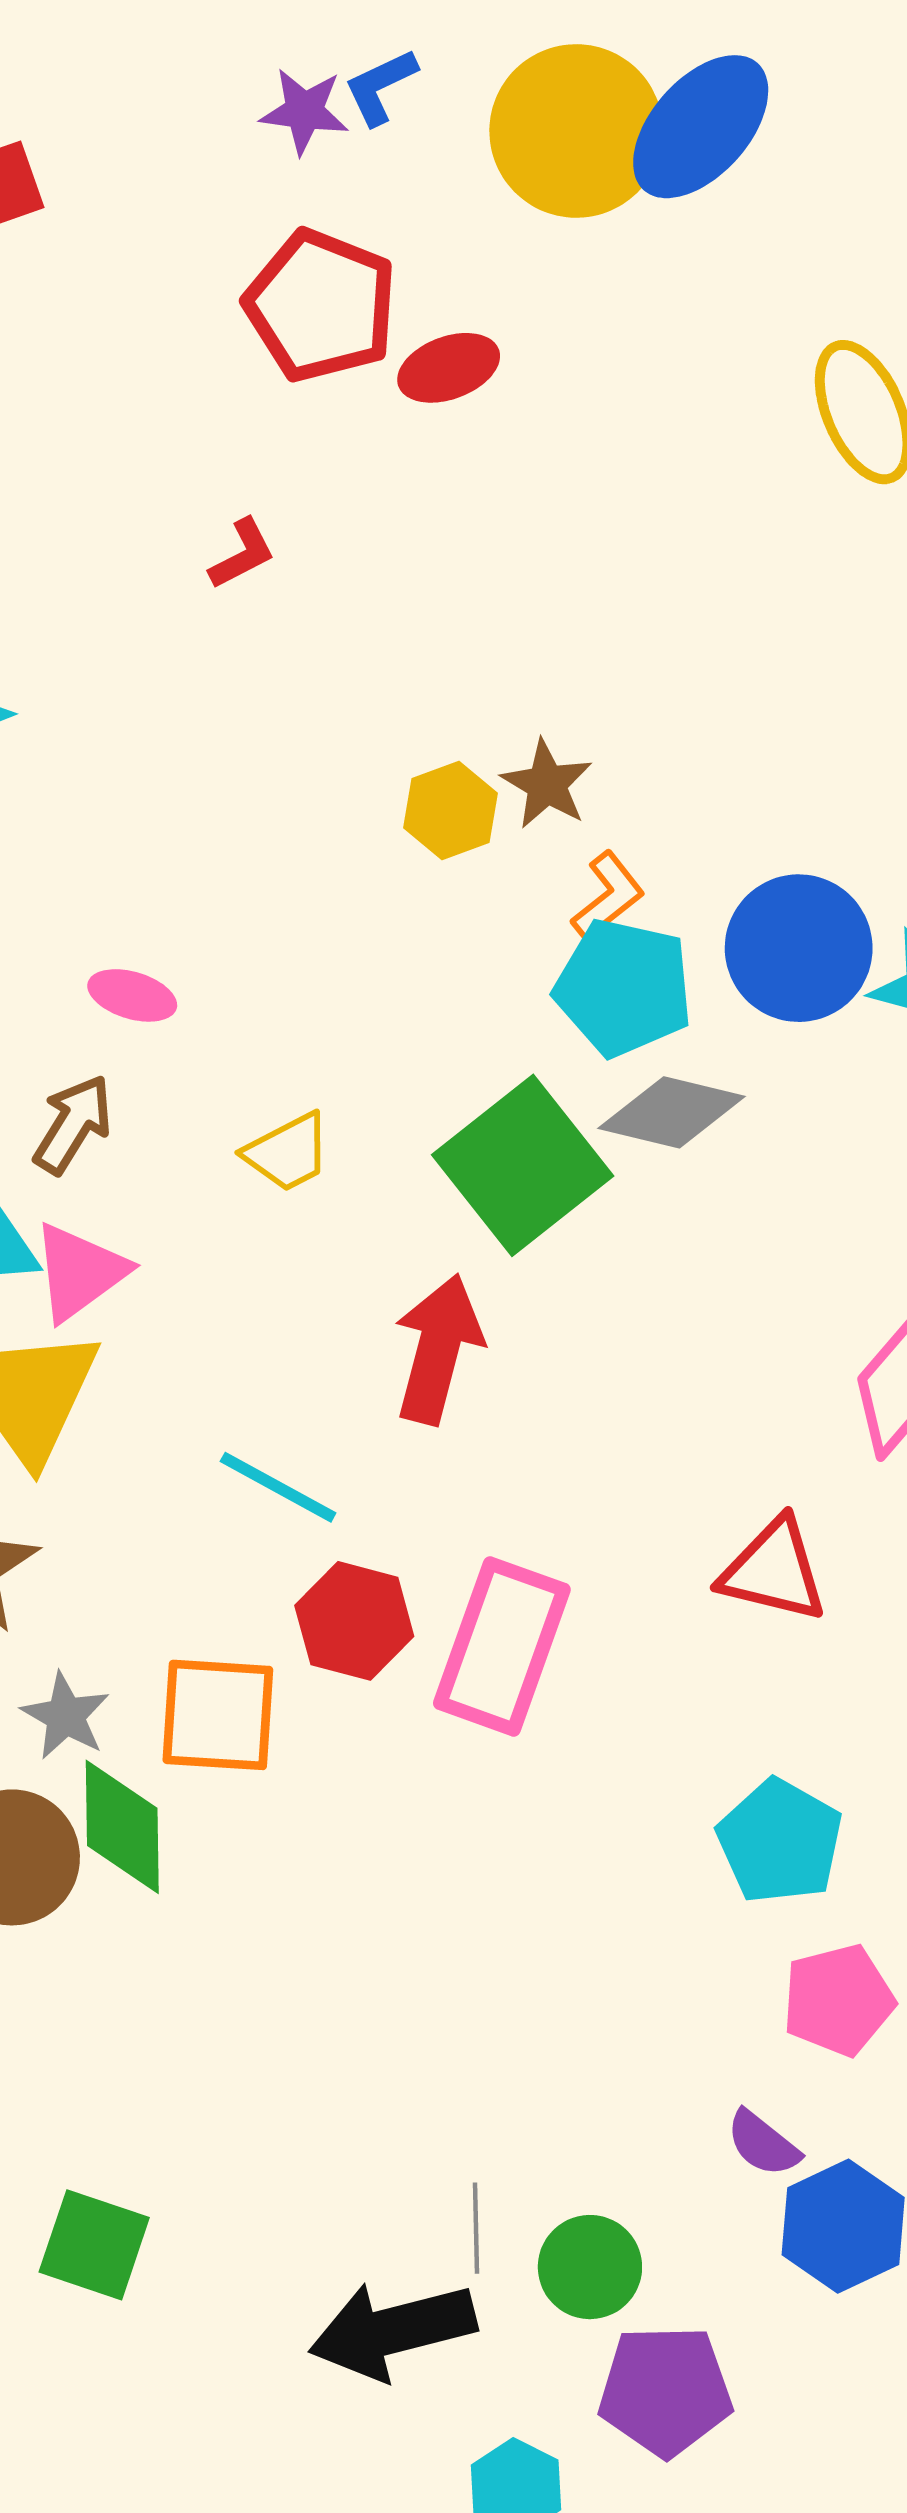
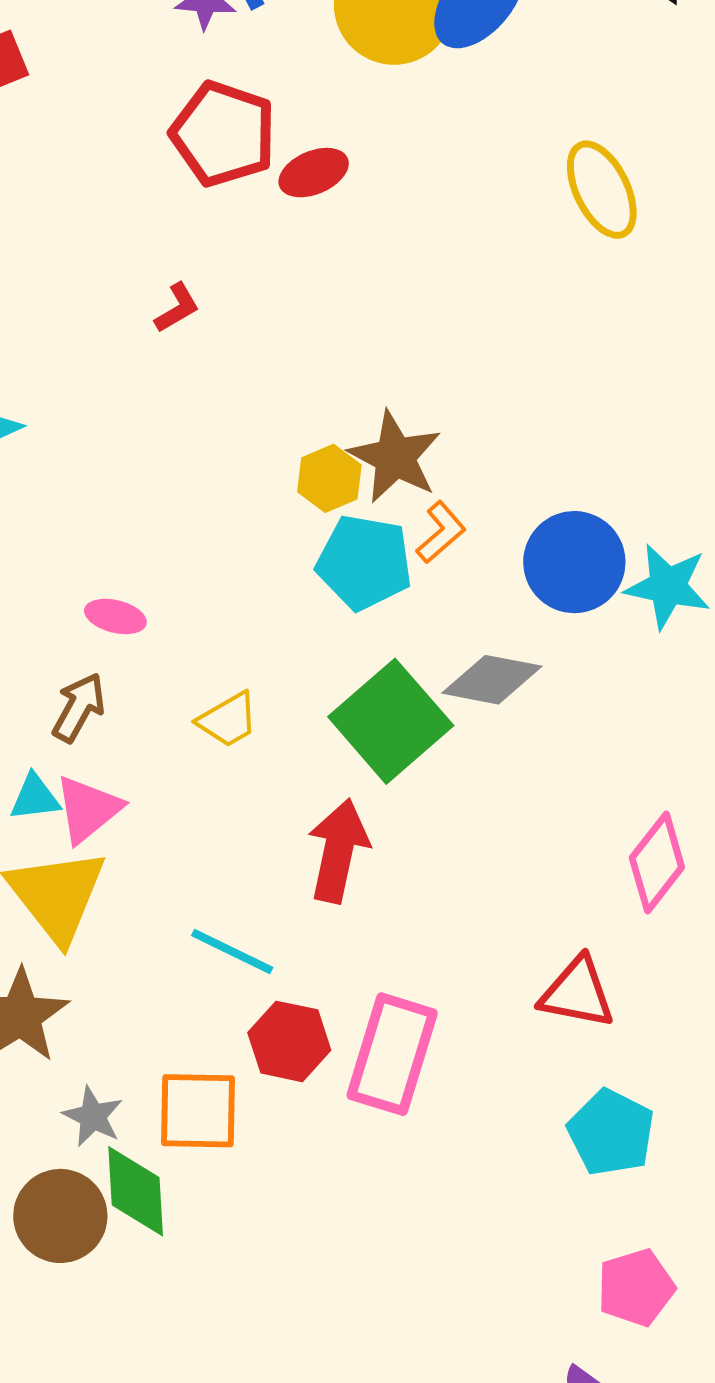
brown star: (547, 784) -> (395, 457), size x1.5
cyan pentagon: (624, 988) -> (364, 562), moved
cyan pentagon: (780, 1841) -> (611, 1132), moved

